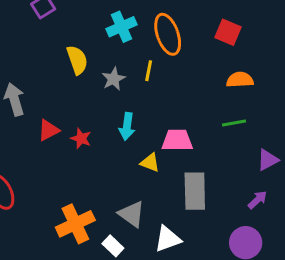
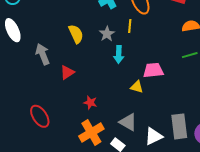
yellow semicircle: (77, 60) -> (76, 34), moved
cyan arrow: (127, 126) -> (119, 54), moved
red star: (81, 138) -> (90, 103), moved
gray rectangle: (195, 191) -> (179, 126), moved

